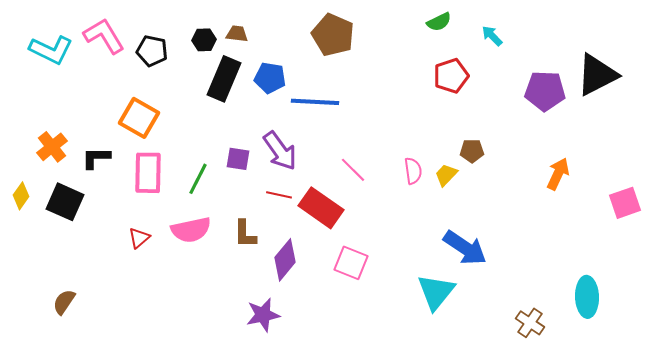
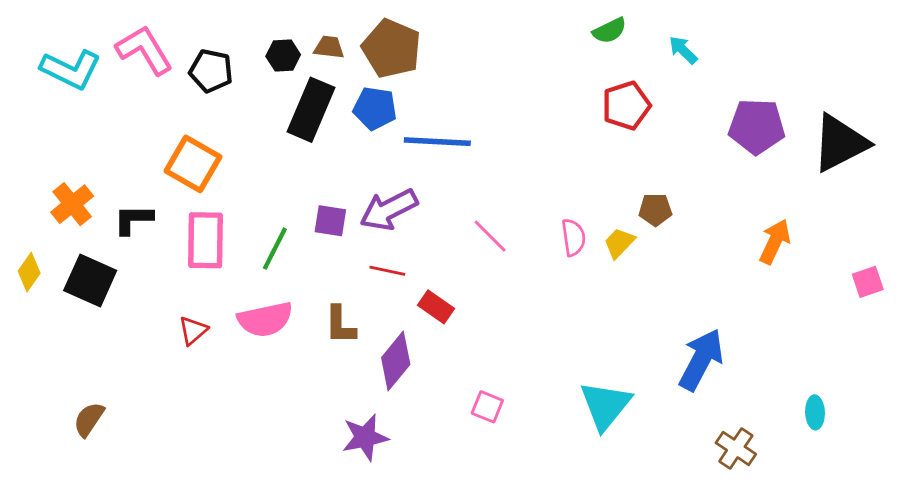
brown pentagon: (333, 35) -> (392, 49), moved
black triangle: (597, 75) -> (840, 143), moved
purple arrow: (280, 151) -> (389, 210), turned 99
pink square: (625, 203) -> (868, 282), size x0.7
red rectangle: (321, 208) -> (436, 307), moved, size x0.6
blue arrow: (465, 248) -> (701, 360), moved, turned -96
pink square: (351, 263) -> (487, 407), moved, size x0.7
cyan ellipse: (587, 297) -> (815, 412), size x0.6

